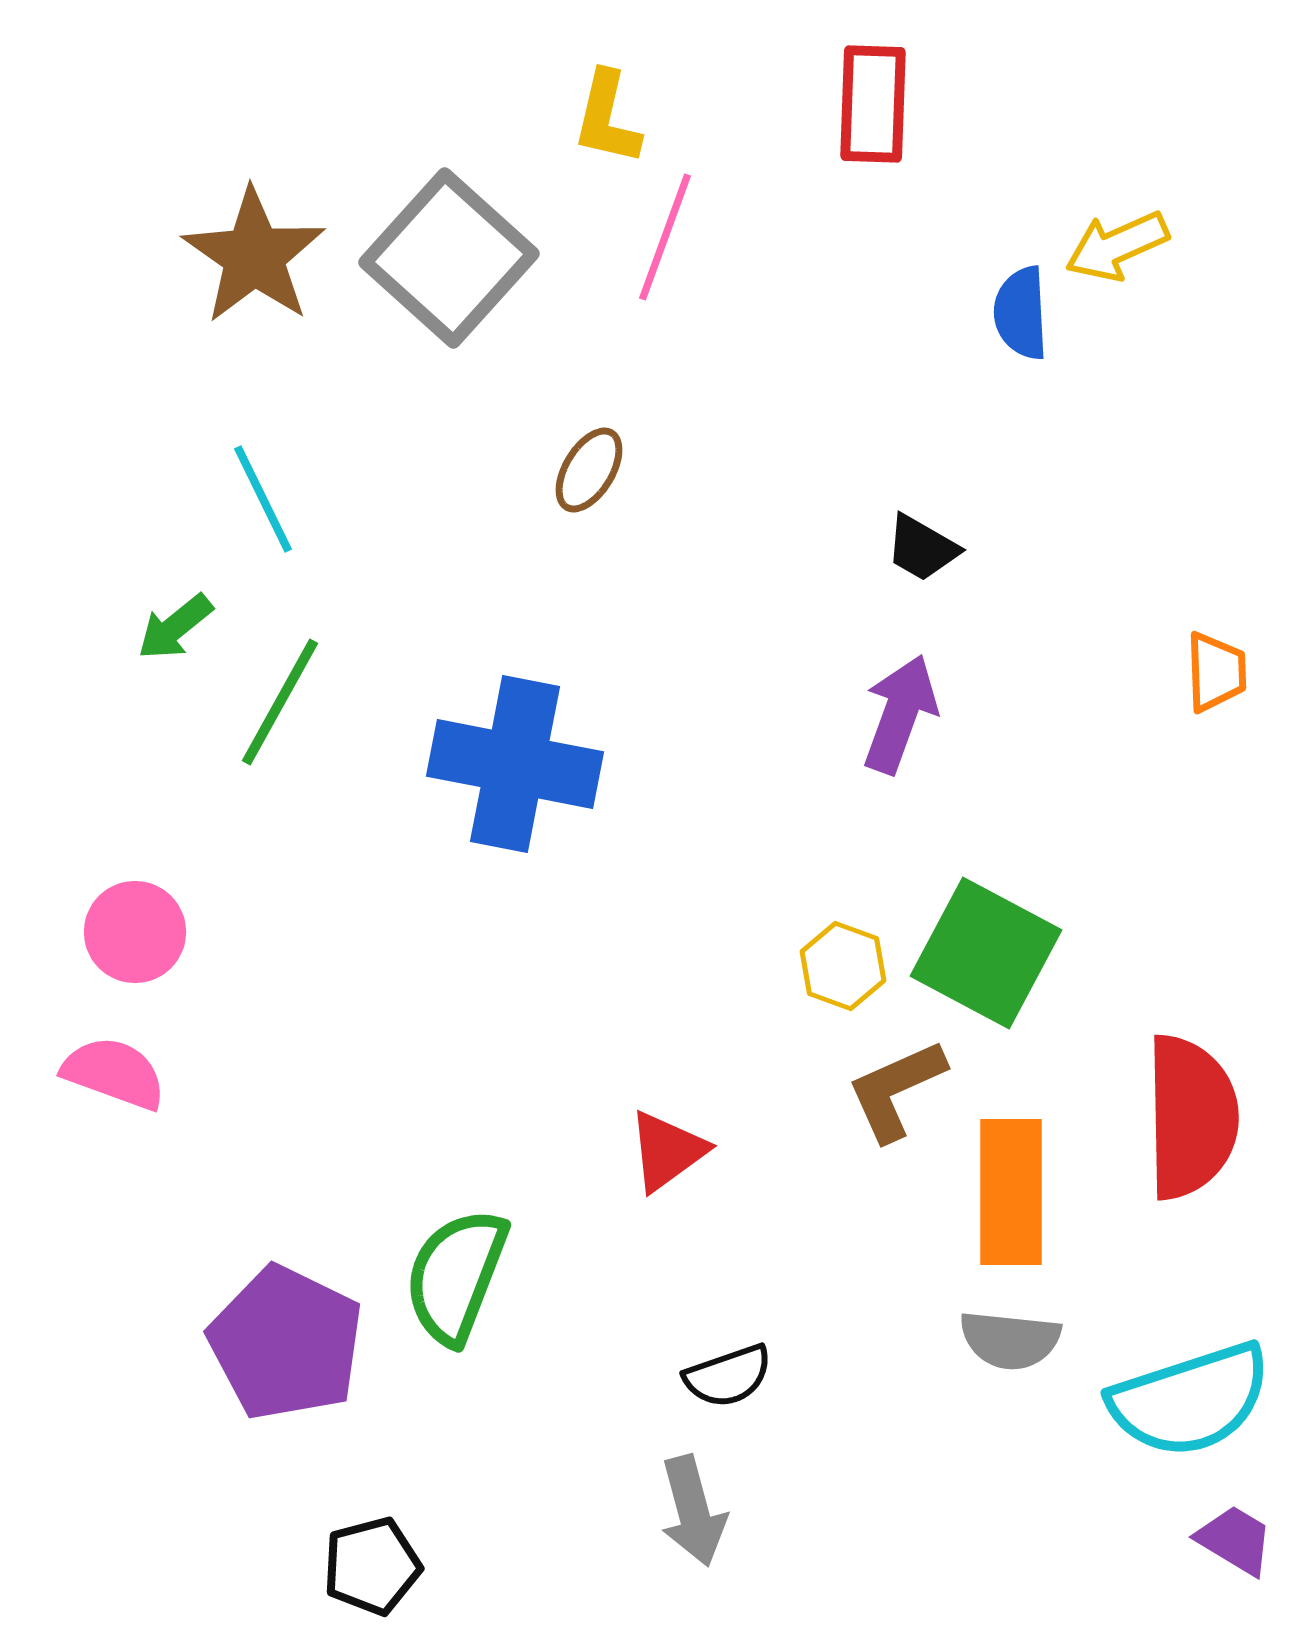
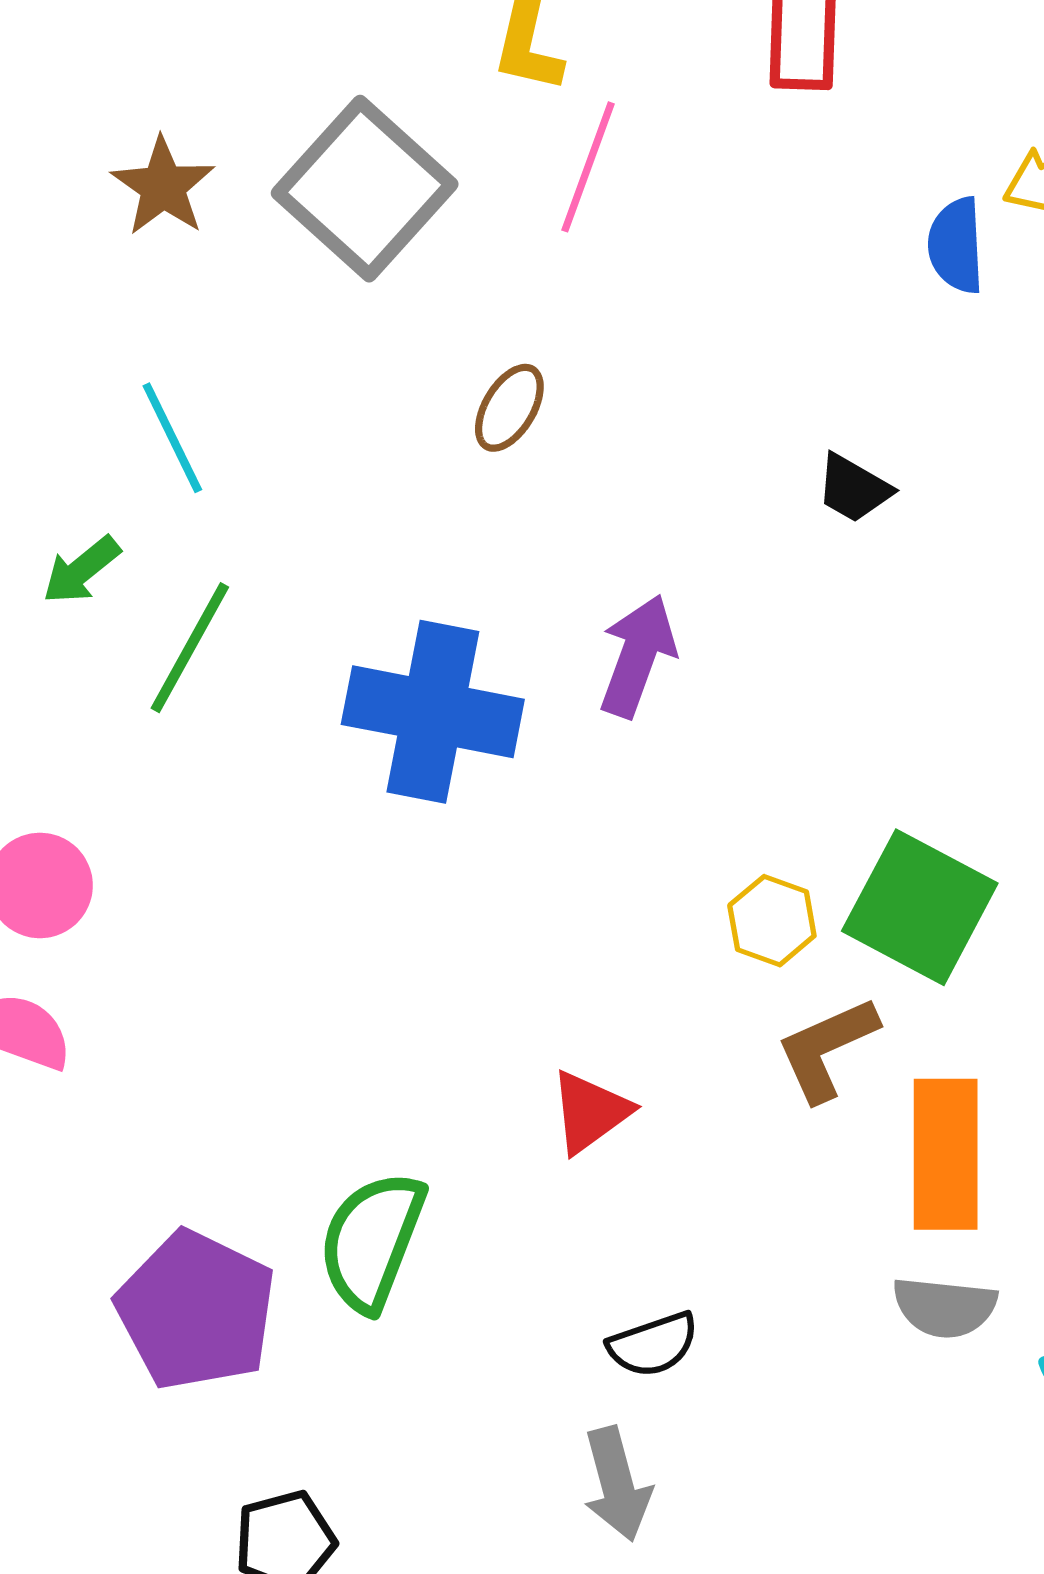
brown star: (254, 256) -> (163, 187), size x0.7
purple arrow: (900, 714) -> (638, 656), moved

